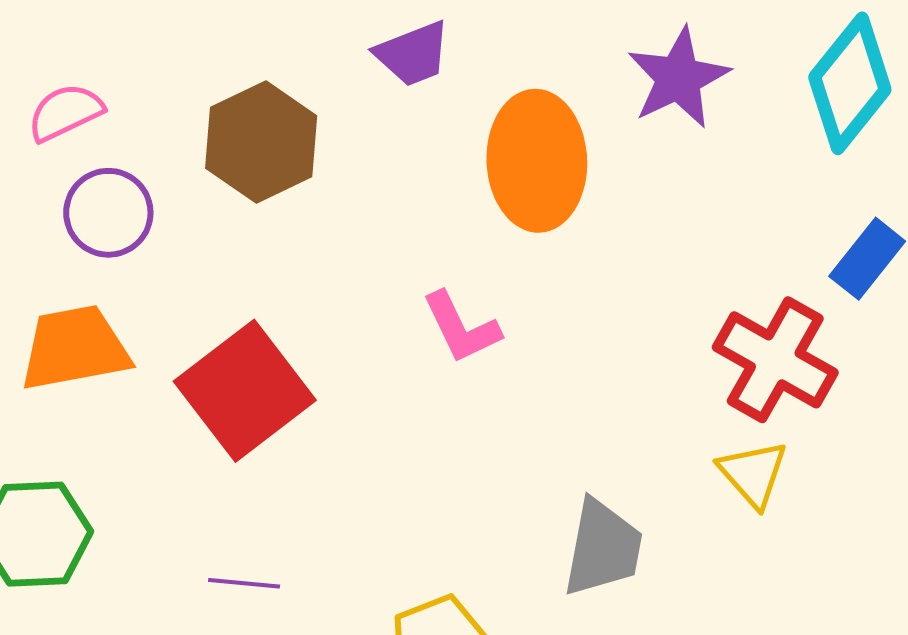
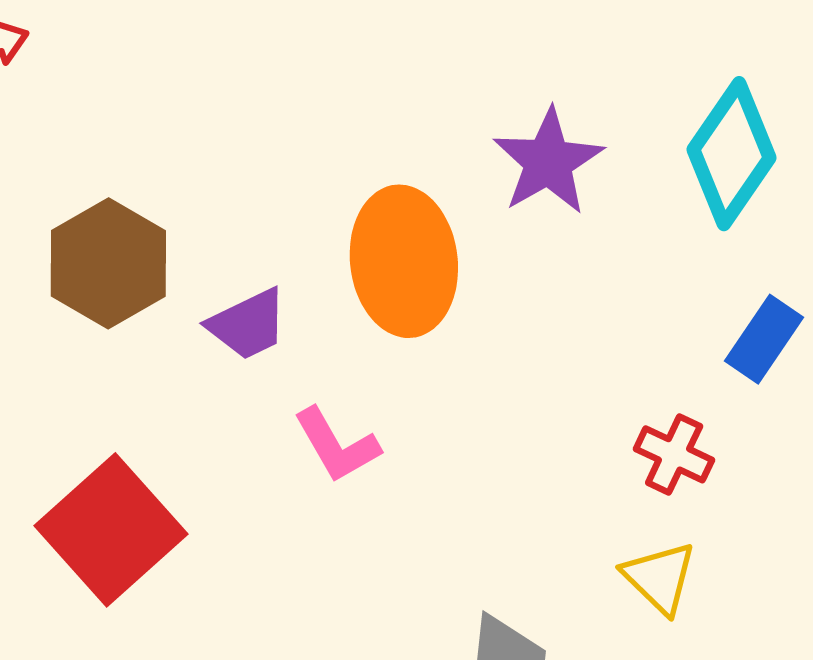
purple trapezoid: (413, 54) -> (248, 324), moved
red cross: (775, 360) -> (674, 454), size x0.6

